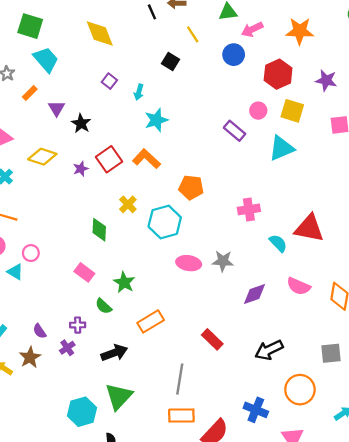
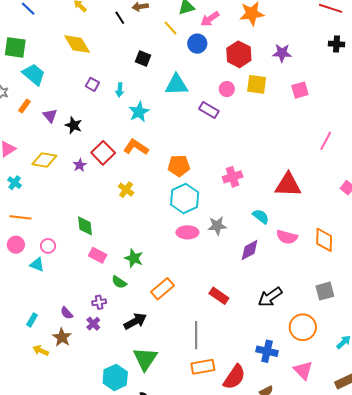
yellow line: (193, 34) -> (170, 28), moved
cyan triangle: (281, 148) -> (176, 85), moved, turned 30
cyan hexagon: (165, 222) -> (185, 198), moved
green diamond: (99, 230) -> (85, 226), moved
cyan semicircle: (278, 243) -> (261, 216), moved

